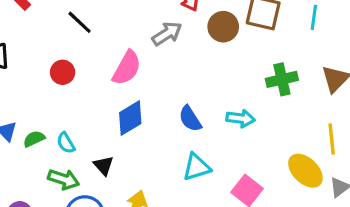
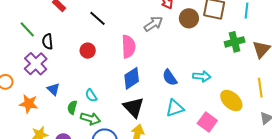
pink semicircle: (127, 68) -> (128, 46), turned -30
green cross: (282, 79) -> (235, 42), moved
green semicircle: (34, 139) -> (72, 107), moved, turned -48
black triangle: (104, 166) -> (134, 107), moved, size x1.6
yellow ellipse: (305, 171) -> (231, 101), moved

